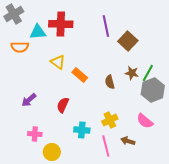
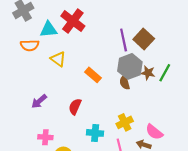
red cross: (61, 24) -> (73, 21), turned 35
purple line: (106, 26) -> (124, 40), moved
yellow triangle: (58, 62) -> (58, 59), moved
gray hexagon: (153, 90) -> (130, 66), moved
pink semicircle: (145, 121) -> (154, 132), moved

